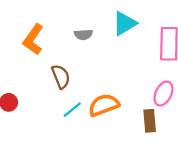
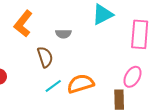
gray semicircle: (83, 35) -> (63, 34), moved

